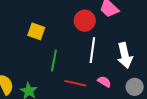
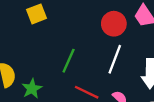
yellow square: (36, 31) -> (37, 14), moved, turned 36

